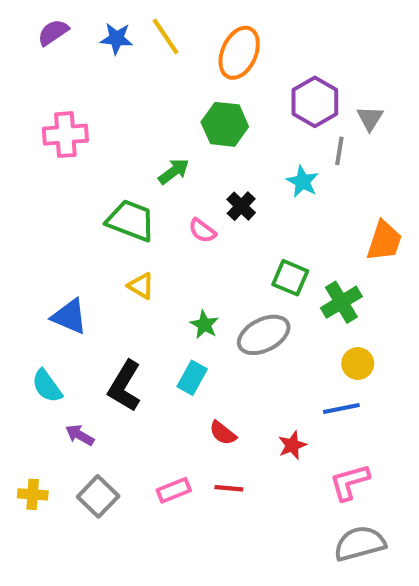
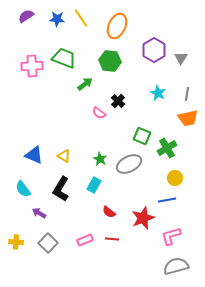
gray line: (339, 151) -> (187, 94), moved
cyan star: (303, 182) -> (158, 93), moved
green trapezoid: (131, 220) -> (64, 58), moved
orange trapezoid: (384, 241) -> (188, 118), turned 60
yellow triangle: (141, 286) -> (64, 156), moved
red star: (292, 445) -> (143, 218), size x1.6

